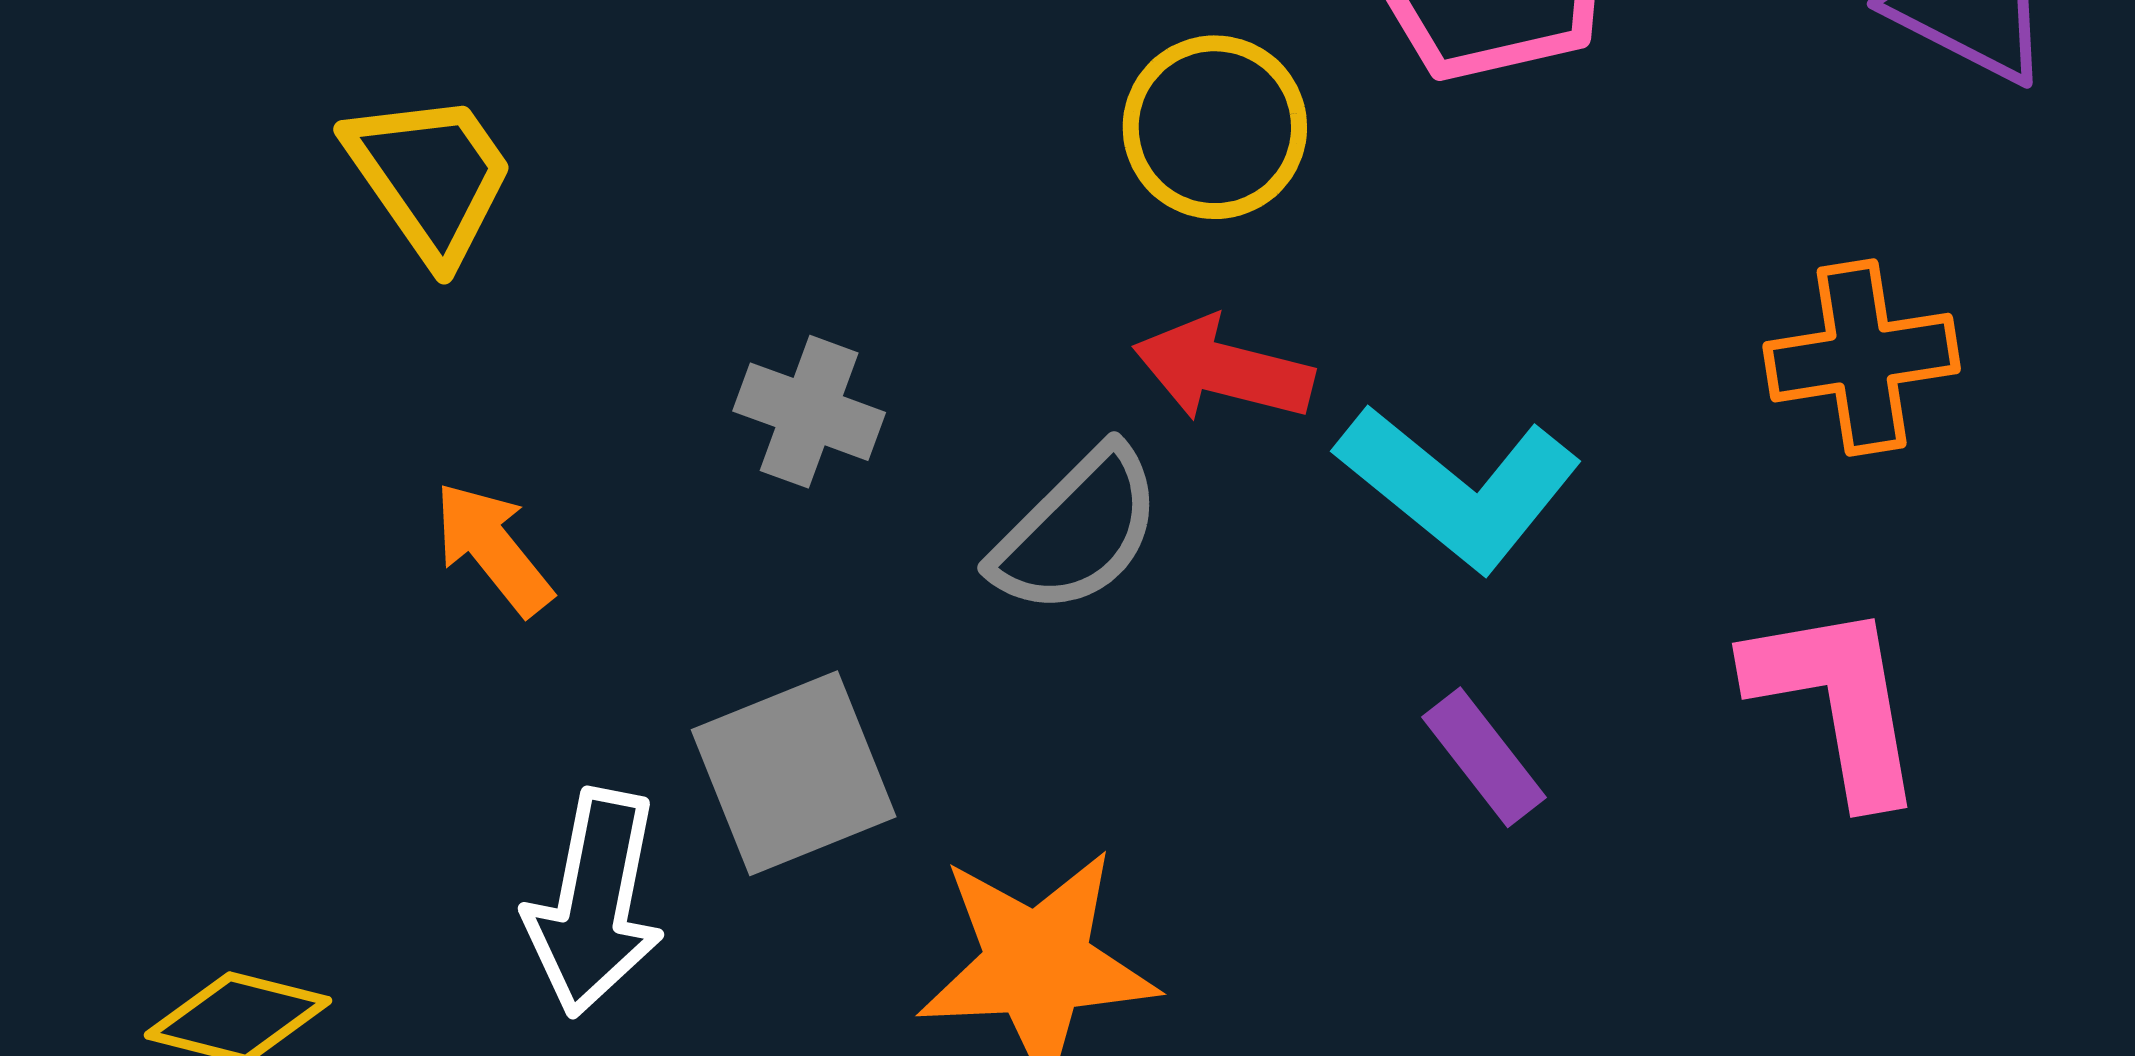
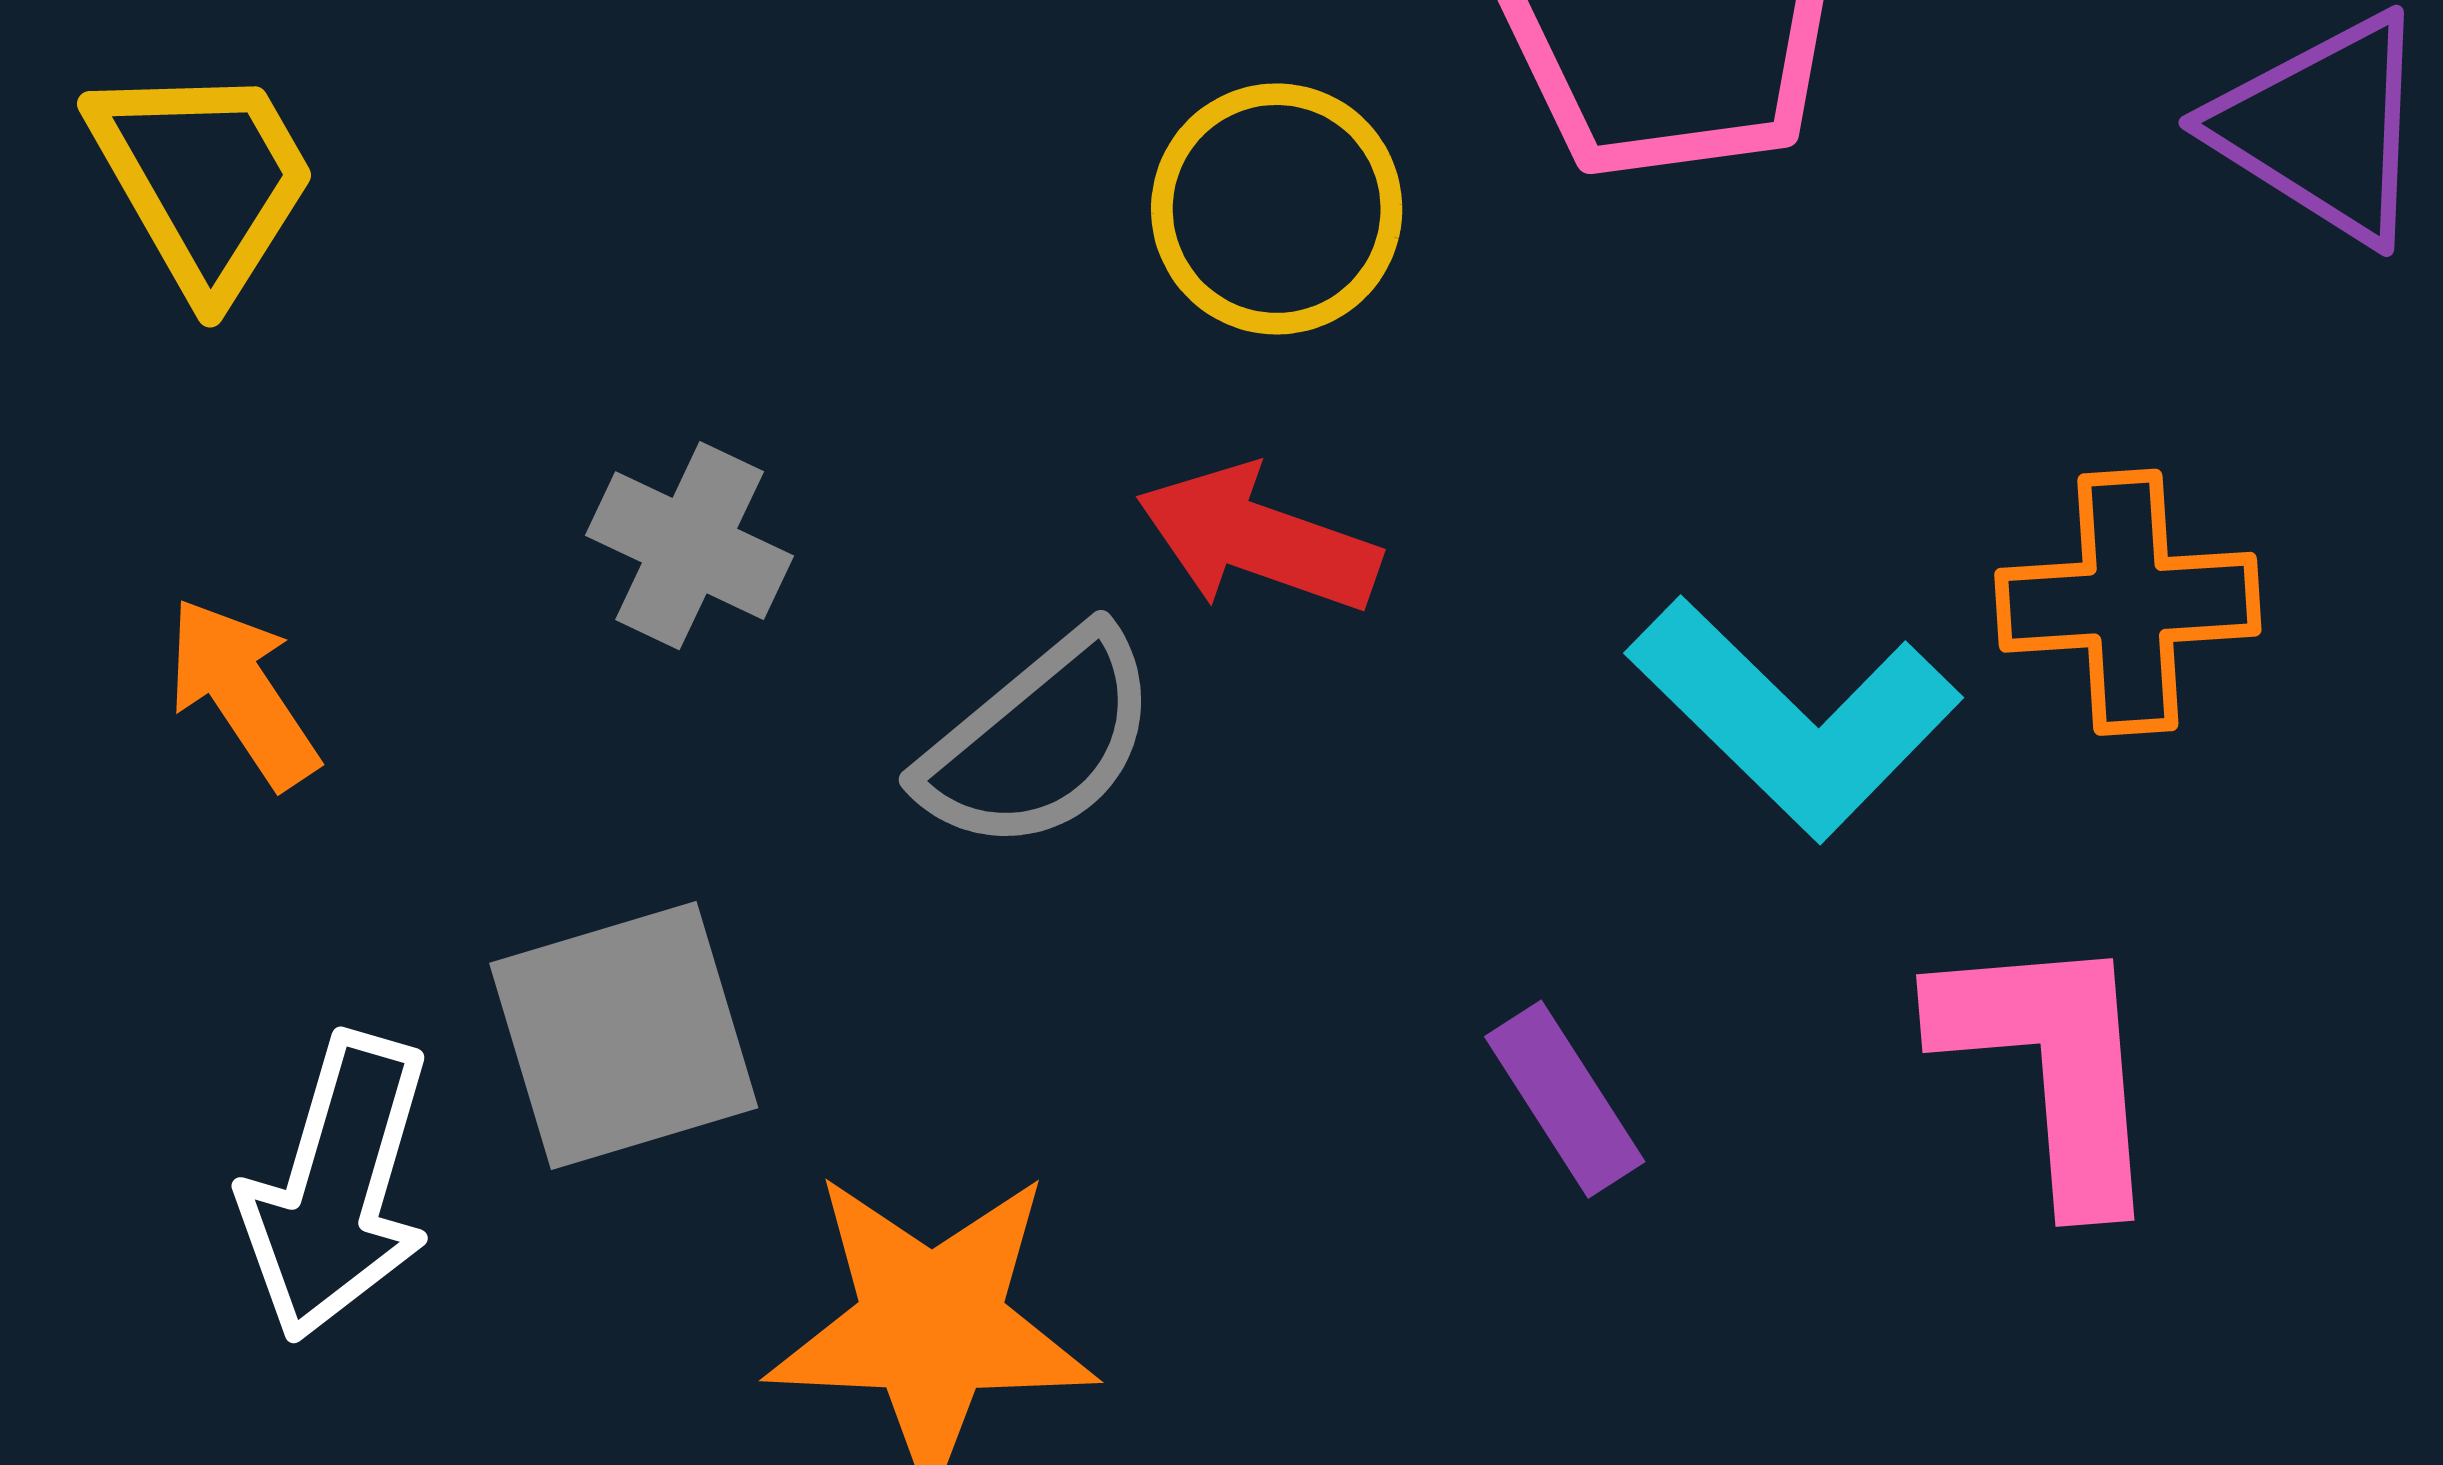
cyan L-shape: (1459, 487) -> (1794, 718), moved

